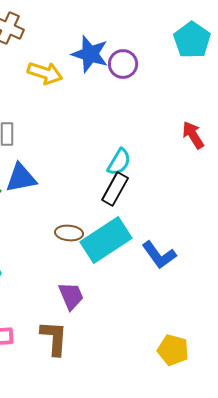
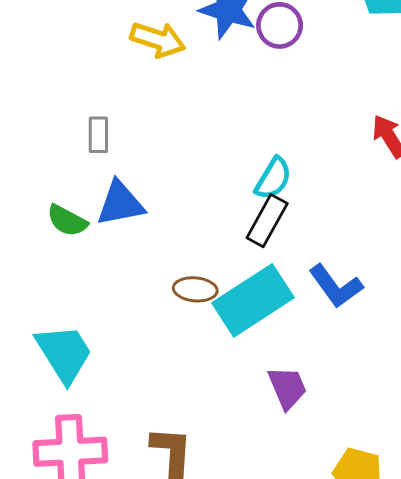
blue L-shape: (159, 255) -> (336, 286), moved
purple trapezoid: (71, 296) -> (287, 388), moved

